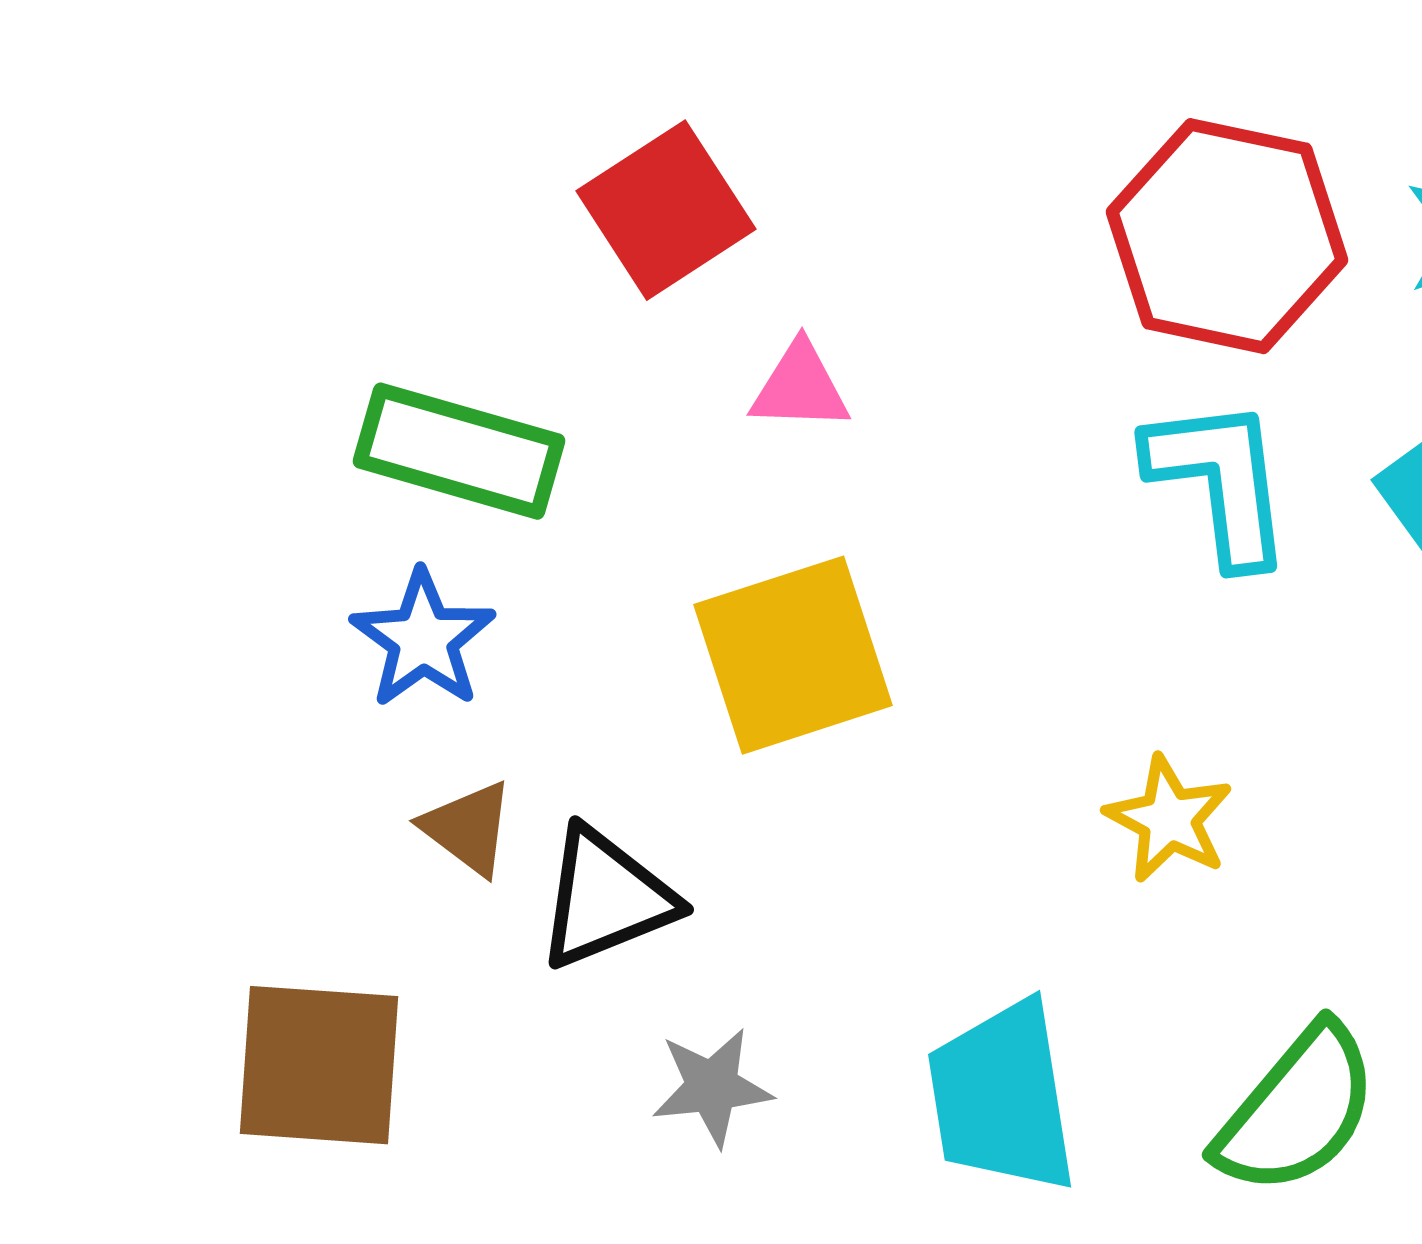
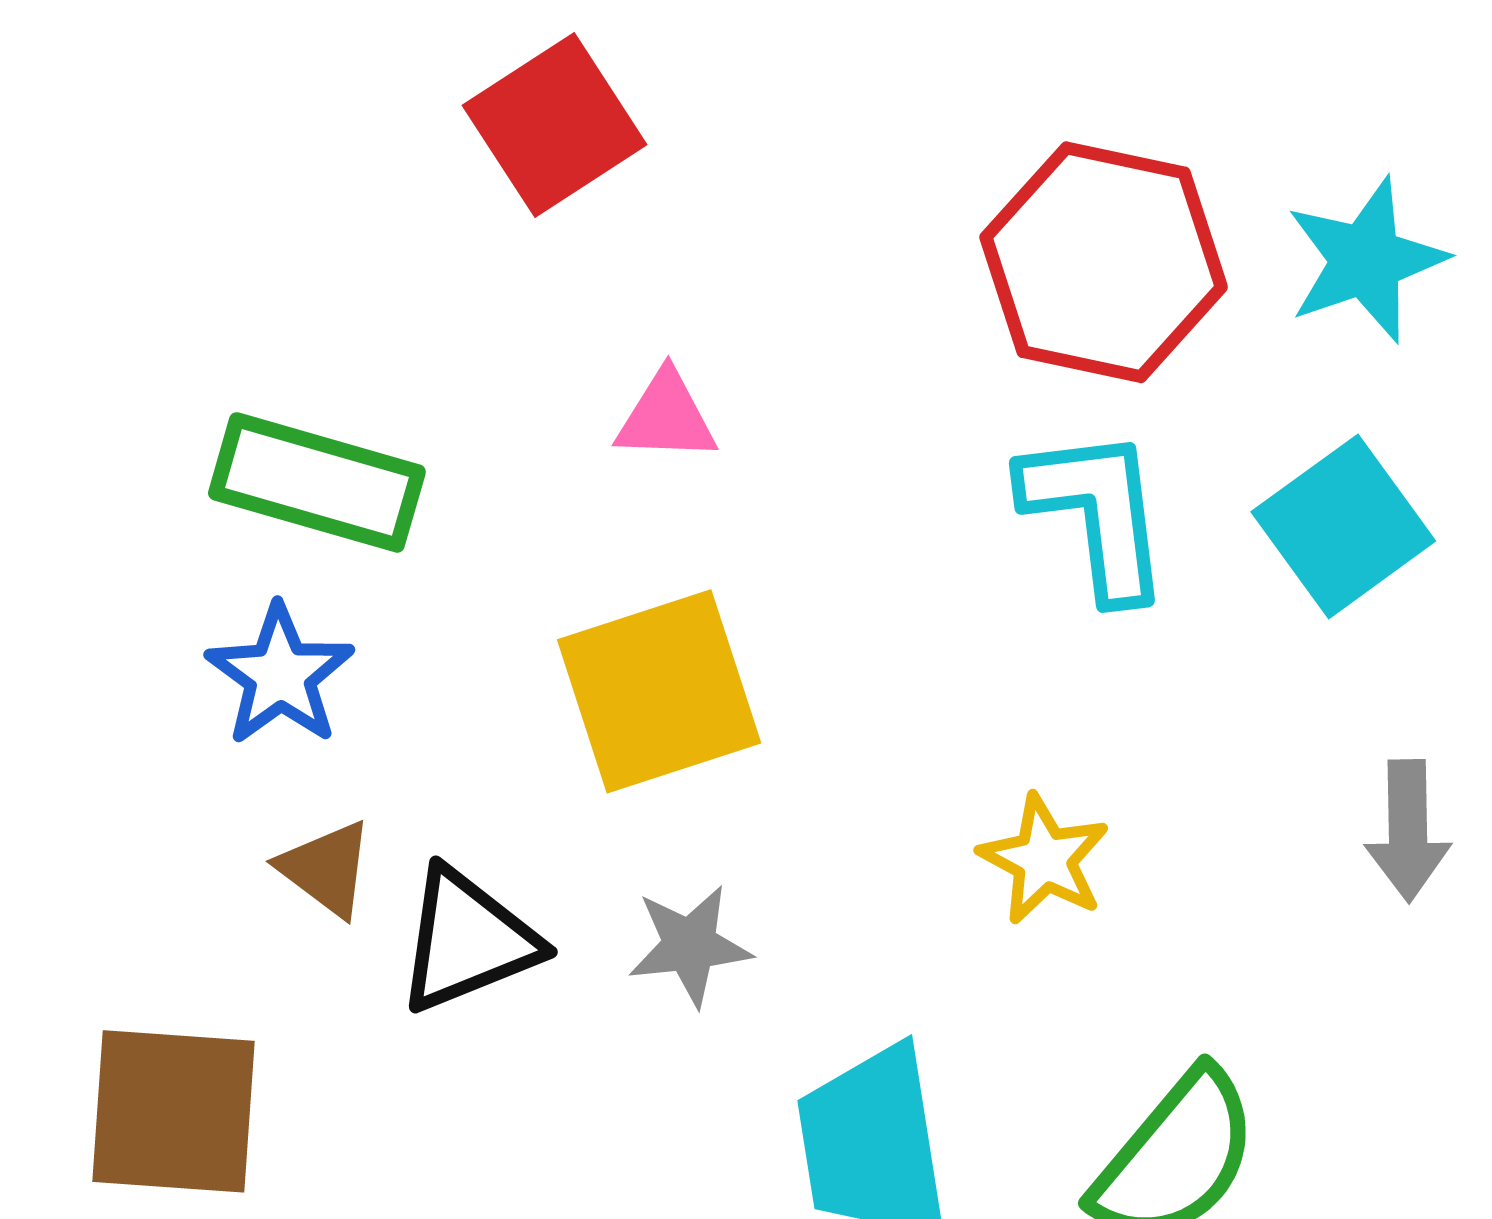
red square: (666, 210) -> (555, 125), moved
gray star: (712, 1087) -> (690, 945), moved

